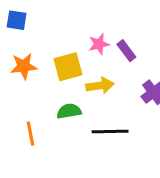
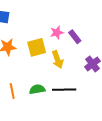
yellow arrow: (100, 86) -> (58, 60), turned 78
green semicircle: (69, 111) -> (37, 89), moved

